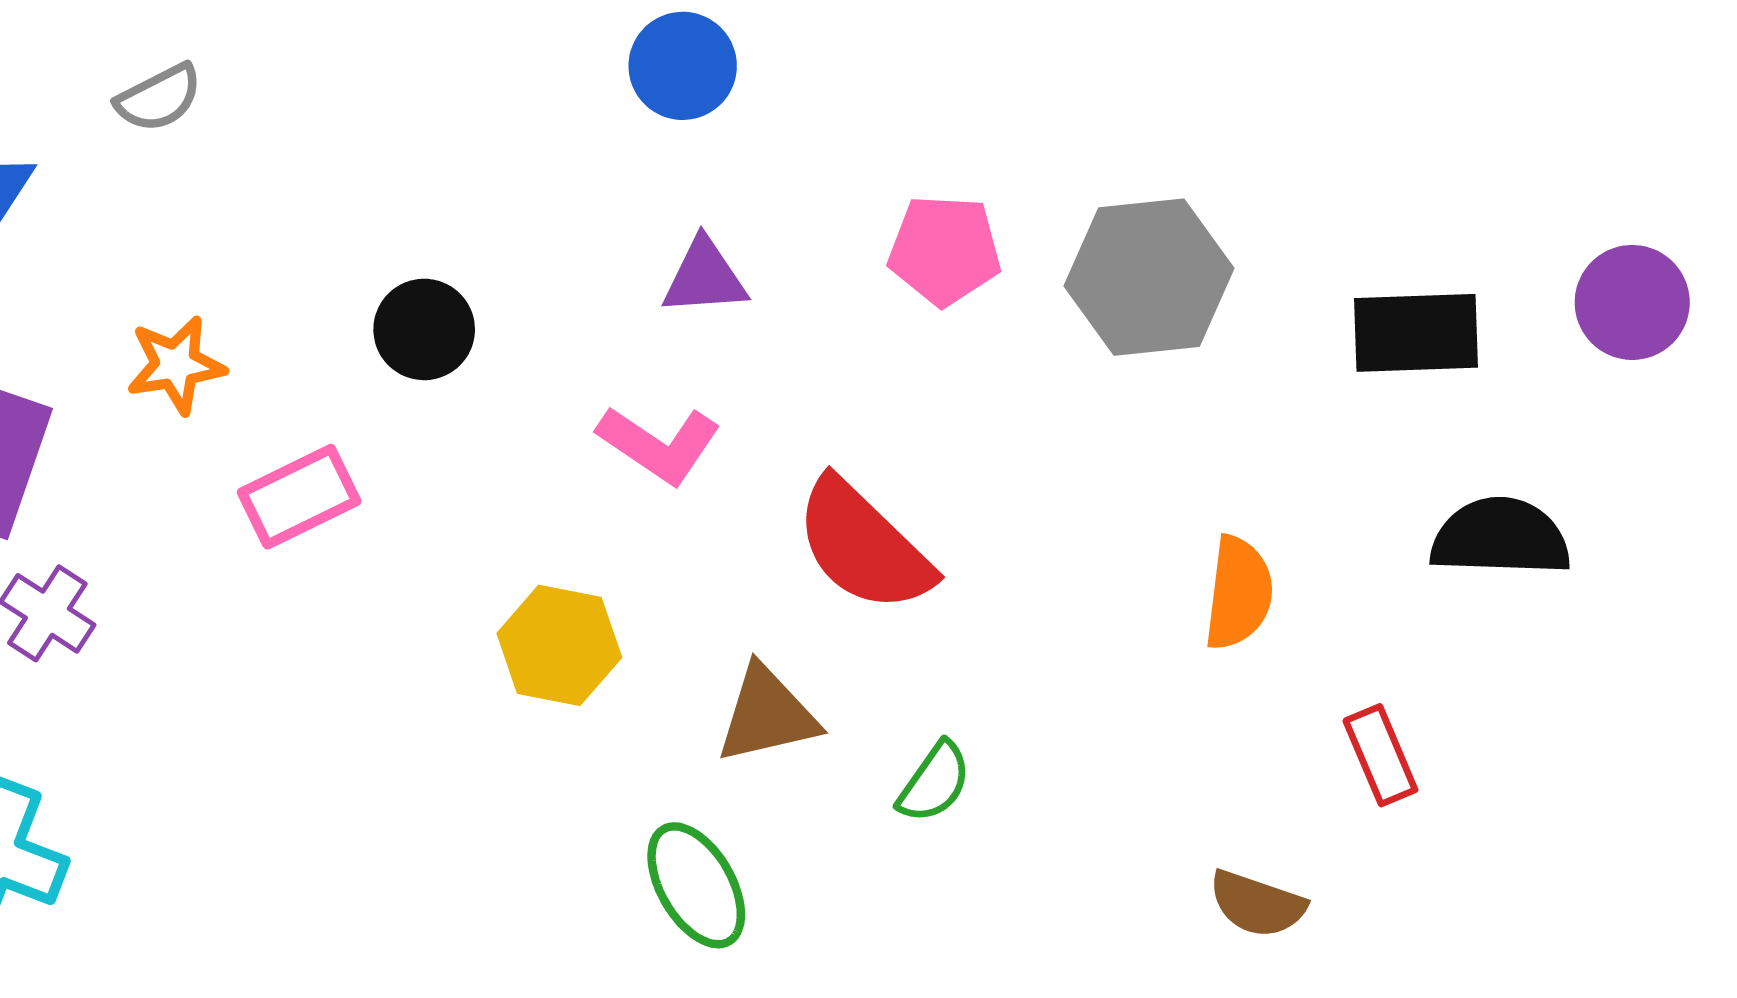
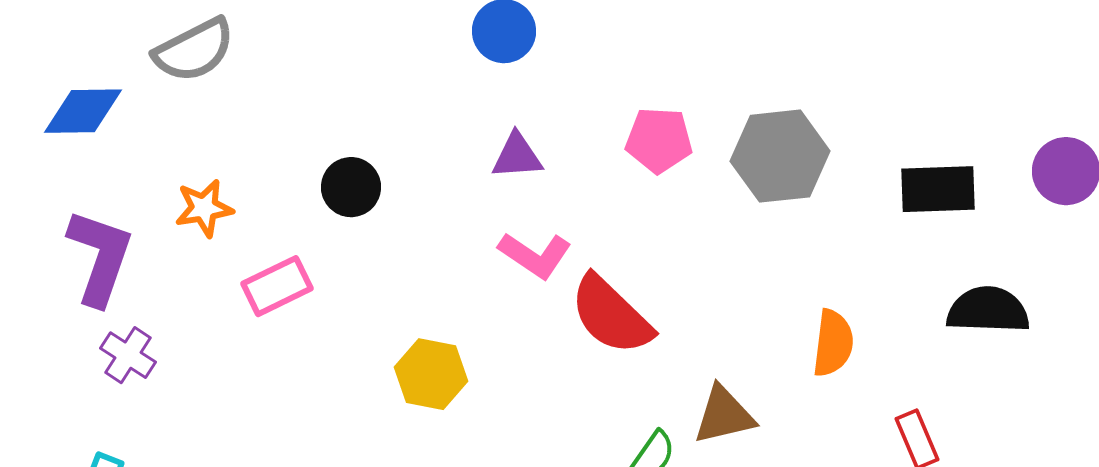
gray semicircle: (159, 98) -> (194, 50), size x1.6
pink L-shape: (659, 444) -> (535, 255), moved
brown triangle: (767, 715) -> (724, 415), moved

